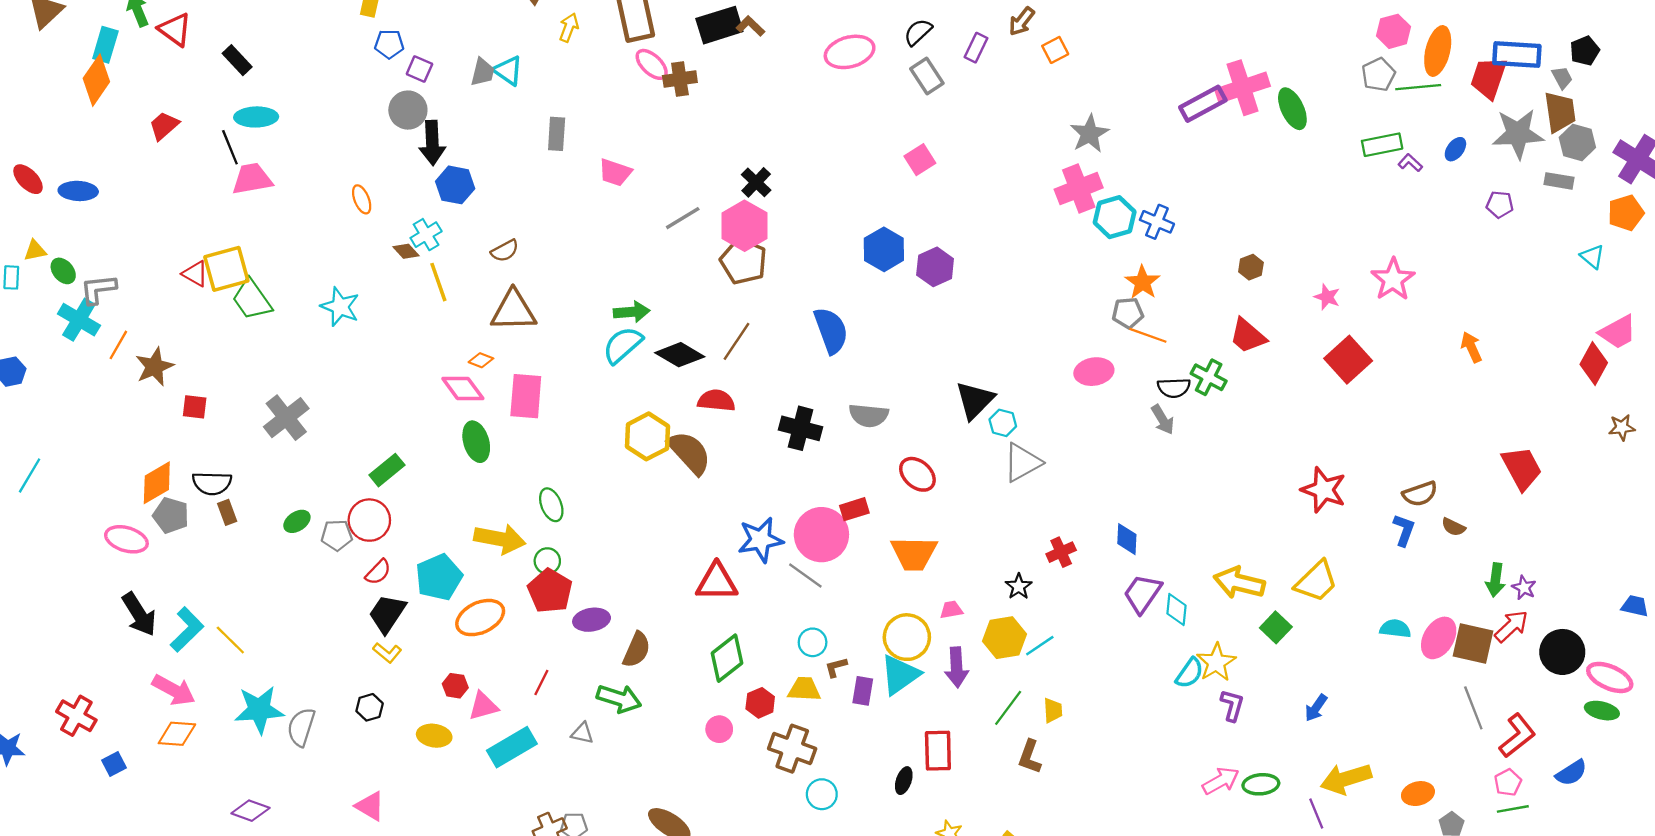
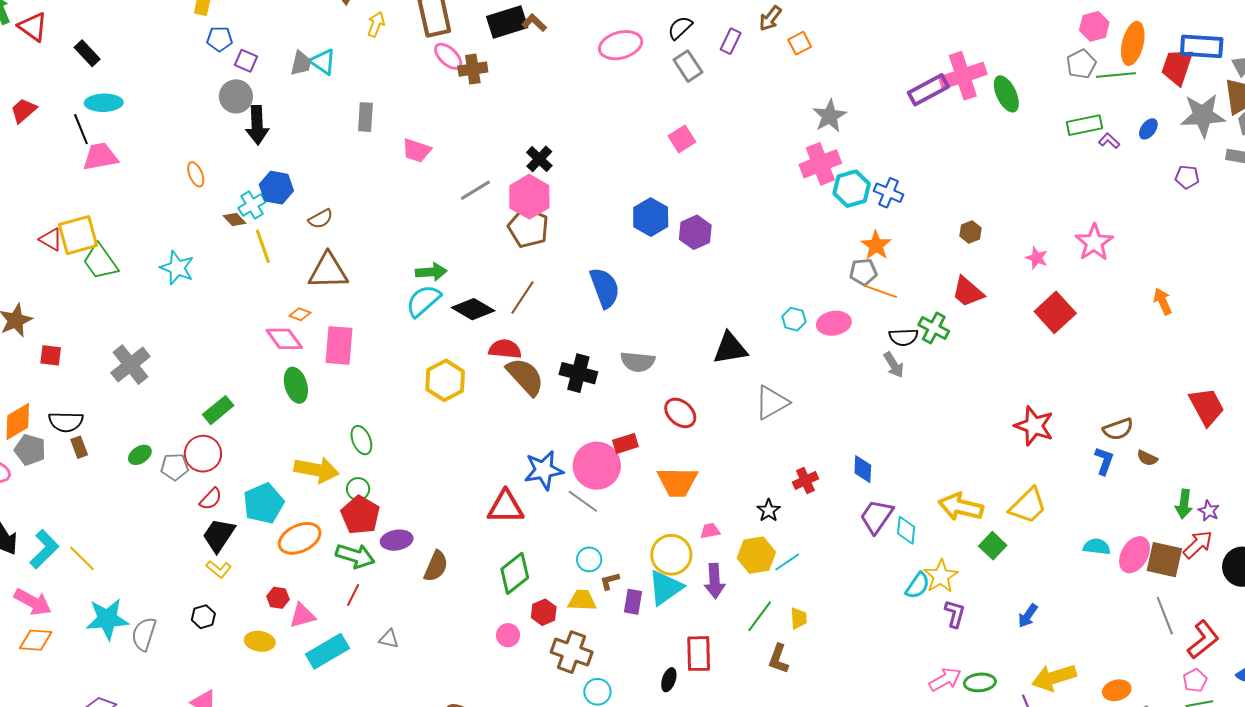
blue hexagon: (455, 185) -> (276, 188), moved
black triangle: (975, 400) -> (730, 348), turned 36
cyan hexagon: (1003, 423) -> (794, 319), moved
brown semicircle: (690, 453) -> (525, 377), moved
green arrow: (619, 699) -> (355, 556), moved

